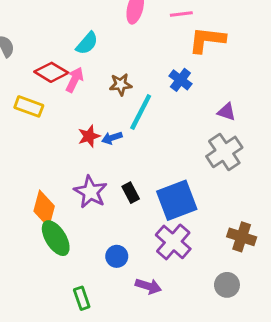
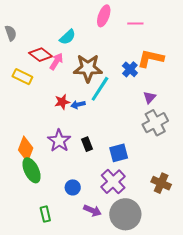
orange L-shape: (207, 40) -> (151, 58), moved
brown star: (121, 84) -> (88, 68), size x1.8
purple triangle: (226, 112) -> (150, 97), moved, turned 48
blue square: (177, 200) -> (119, 153), size x0.7
gray circle: (227, 285) -> (125, 214), moved, size x1.8

